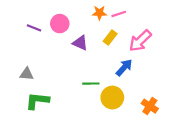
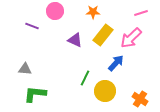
pink line: (119, 14) -> (141, 13), moved
pink circle: (60, 24) -> (55, 11), moved
yellow rectangle: (110, 37) -> (103, 35), size x1.5
green line: (91, 84) -> (85, 78), turned -63

